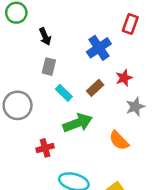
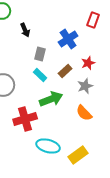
gray rectangle: (49, 67) -> (40, 54), moved
gray star: (135, 107) -> (85, 86), moved
red cross: (45, 148) -> (25, 119), size x1.6

